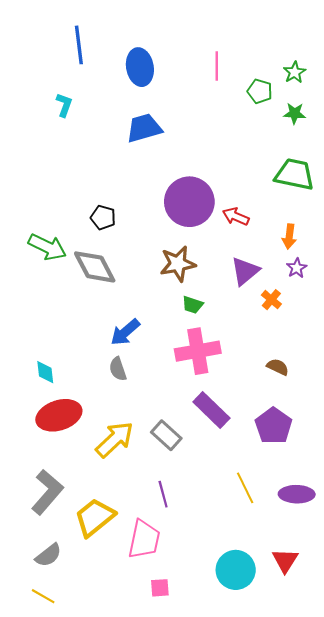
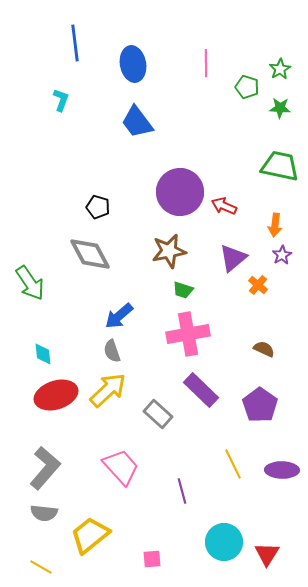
blue trapezoid: (144, 128) -> (137, 122), turned -111
green arrow: (47, 247) -> (30, 283), moved, turned 30
yellow arrow: (115, 439) -> (108, 390), moved
purple line: (163, 494) -> (182, 491), moved
yellow trapezoid: (95, 517) -> (90, 535), moved
pink trapezoid: (144, 539) -> (121, 467), moved, turned -54
gray semicircle: (48, 555) -> (44, 513), moved, turned 44
red triangle: (285, 560) -> (267, 554), moved

